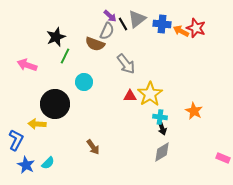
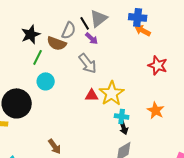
purple arrow: (110, 16) -> (92, 38), moved
blue cross: (162, 24) -> (138, 17), moved
red star: (196, 28) -> (158, 65), moved
black star: (56, 37) -> (31, 34), moved
green line: (65, 56) -> (38, 57), moved

